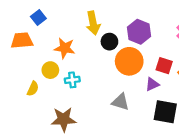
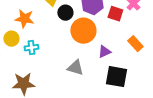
red square: (164, 66) -> (115, 14), moved

